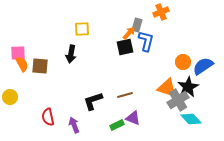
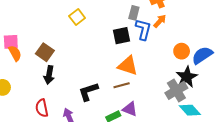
yellow square: (82, 29) -> (77, 17), turned -35
orange arrow: (129, 33) -> (160, 21), moved
black arrow: (71, 54) -> (49, 75), moved
brown square: (40, 66) -> (45, 52), moved, turned 30
orange triangle: (167, 88) -> (128, 66), moved

